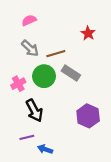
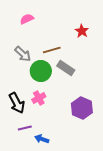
gray arrow: (30, 48) -> (23, 54), moved
pink cross: (18, 84) -> (39, 98), moved
black arrow: (34, 111) -> (17, 103), moved

